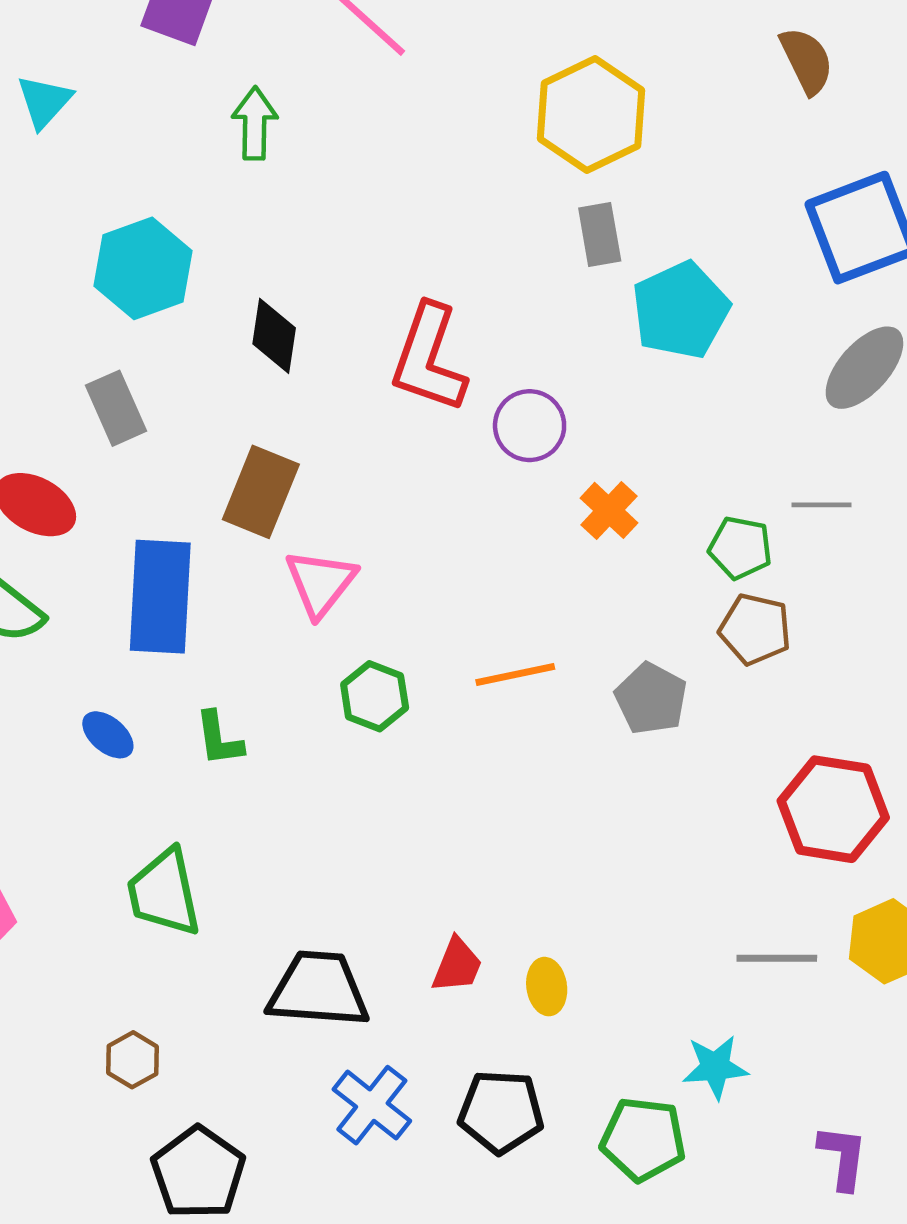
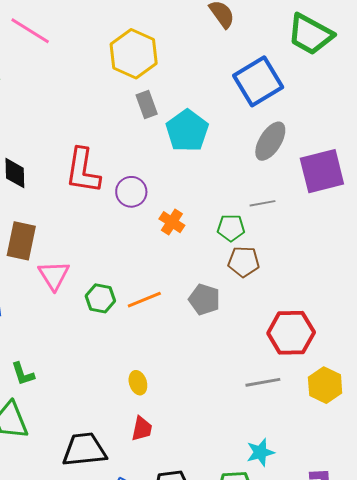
green hexagon: (375, 696) -> (100, 298), moved
green L-shape: (219, 739) -> (23, 374), moved
gray line: (777, 958) -> (263, 382), moved
yellow ellipse: (547, 987) -> (138, 383), moved

